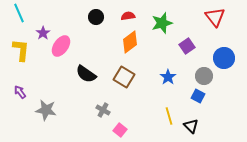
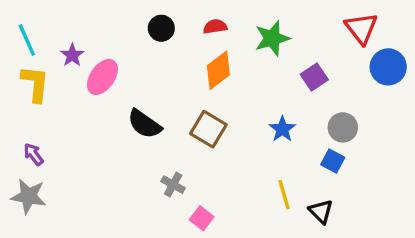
cyan line: (19, 13) -> (27, 40), moved
blue circle: (224, 58) -> (388, 67), moved
gray star: (46, 110) -> (28, 196), moved

